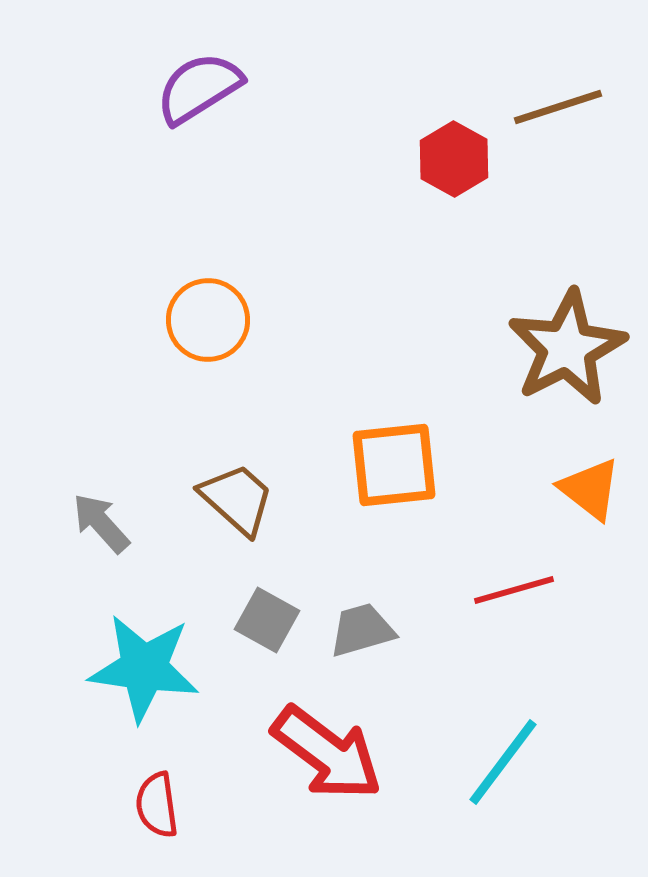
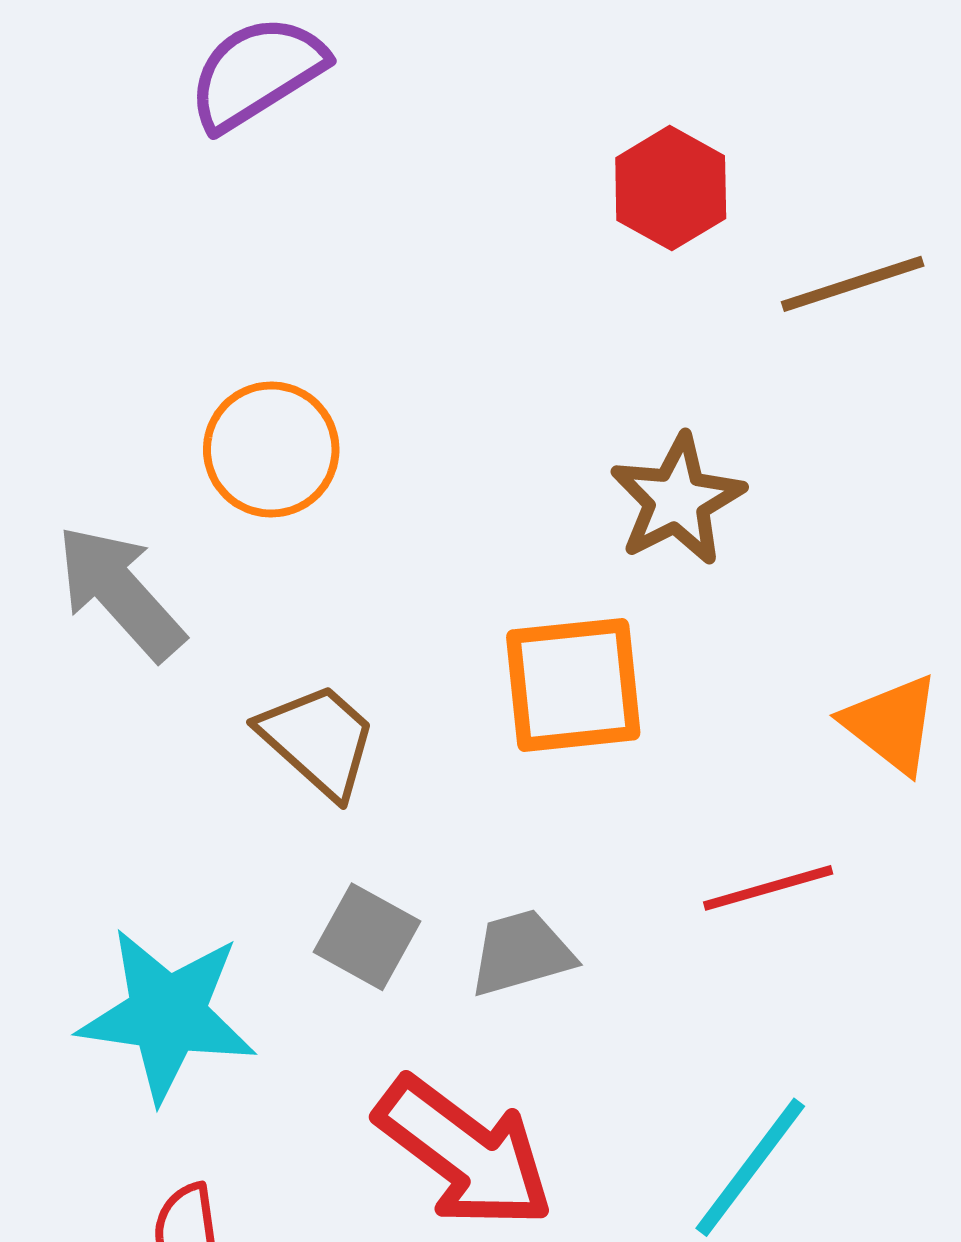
brown line: (558, 107) -> (853, 284), moved
brown star: (567, 348) -> (677, 500), moved, size x0.7
gray arrow: (101, 523) -> (120, 592), moved, size x1.4

